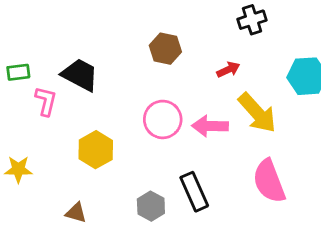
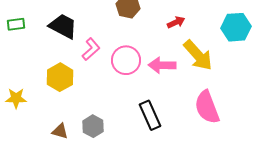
pink L-shape: (46, 101) -> (91, 49), moved, turned 35
yellow hexagon: (96, 150) -> (60, 77), moved
gray hexagon: (151, 206) -> (93, 126), moved

